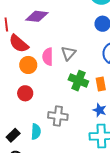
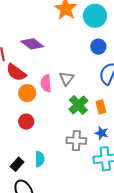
purple diamond: (37, 16) -> (32, 44), turned 35
green cross: (78, 81) -> (78, 105), turned 30
gray cross: (58, 116) -> (76, 141), moved

